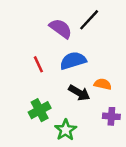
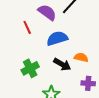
red line: (38, 64) -> (27, 27), moved
green cross: (40, 110) -> (30, 68), moved

